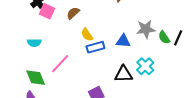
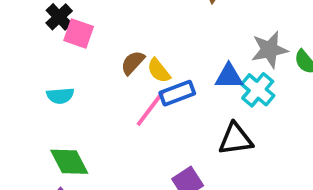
brown semicircle: (73, 13) -> (133, 63), moved
pink line: (60, 64) -> (150, 108), moved
cyan cross: (145, 66) -> (258, 90), moved

